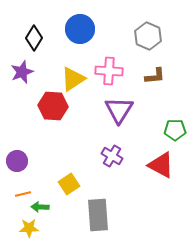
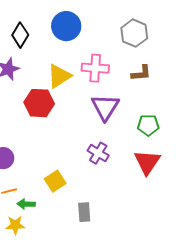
green pentagon: (175, 130) -> (148, 125), moved
red triangle: (161, 165) -> (147, 162), turned 36
gray rectangle: (98, 215) -> (84, 212), size x0.6

